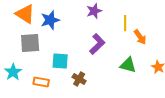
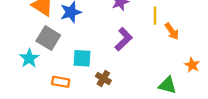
gray square: (30, 43) -> (48, 38), turned 35
green triangle: (128, 65) -> (167, 85), moved
cyan star: (13, 72) -> (29, 58), moved

